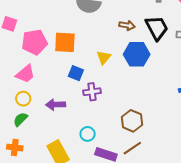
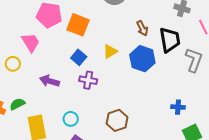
brown arrow: (127, 25) -> (142, 28), turned 35
pink trapezoid: (25, 74) -> (31, 42), turned -100
yellow circle: (23, 99) -> (13, 64), moved
green semicircle: (20, 119) -> (17, 104), moved

